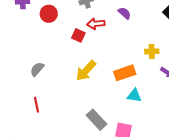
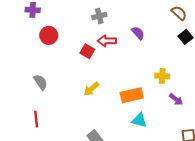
red circle: (49, 14) -> (49, 35), moved
gray semicircle: (37, 69) -> (41, 82), turned 98
yellow arrow: (86, 71) -> (91, 89), size x0.7

